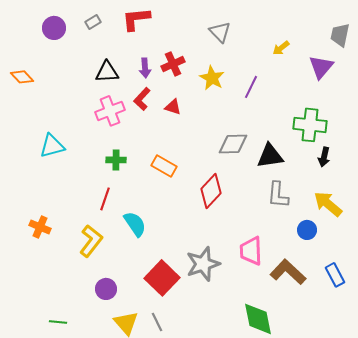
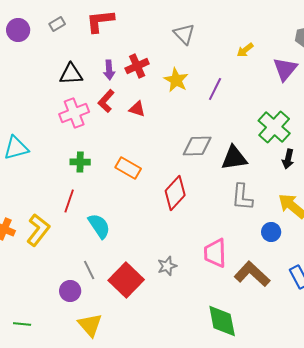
green cross: (310, 125) -> (274, 127), turned 36
yellow L-shape: (91, 241) -> (38, 230), moved
gray star: (203, 264) -> (167, 266), size x0.6
gray line: (157, 322) -> (89, 270), moved

